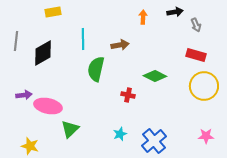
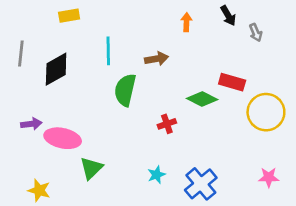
black arrow: (175, 12) -> (228, 16), turned 70
red rectangle: (196, 55) -> (232, 82), moved
red cross: (128, 95) -> (167, 124), turned -32

